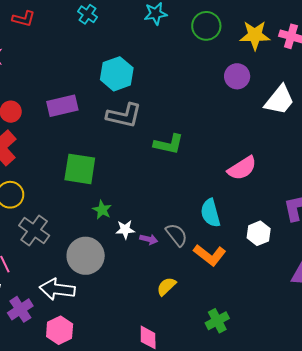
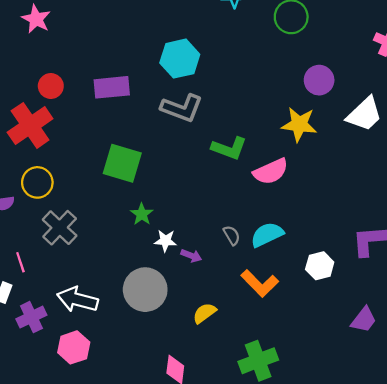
yellow star: (255, 35) -> (299, 124), moved
pink semicircle: (242, 168) -> (271, 171), moved
cyan semicircle: (210, 213) -> (267, 235), turned 72
gray semicircle: (177, 235) -> (232, 235), moved, size x0.7
gray circle: (86, 256) -> (145, 290), moved
green cross: (217, 321) -> (258, 361), size x1.4

